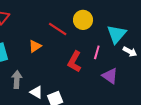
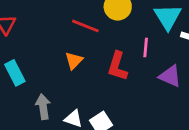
orange triangle: (35, 46) -> (74, 60), moved

